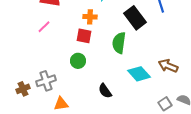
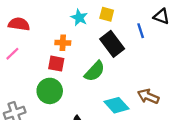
green semicircle: (119, 43) -> (95, 71), turned -145
green circle: (78, 61) -> (50, 91), size x1.5

